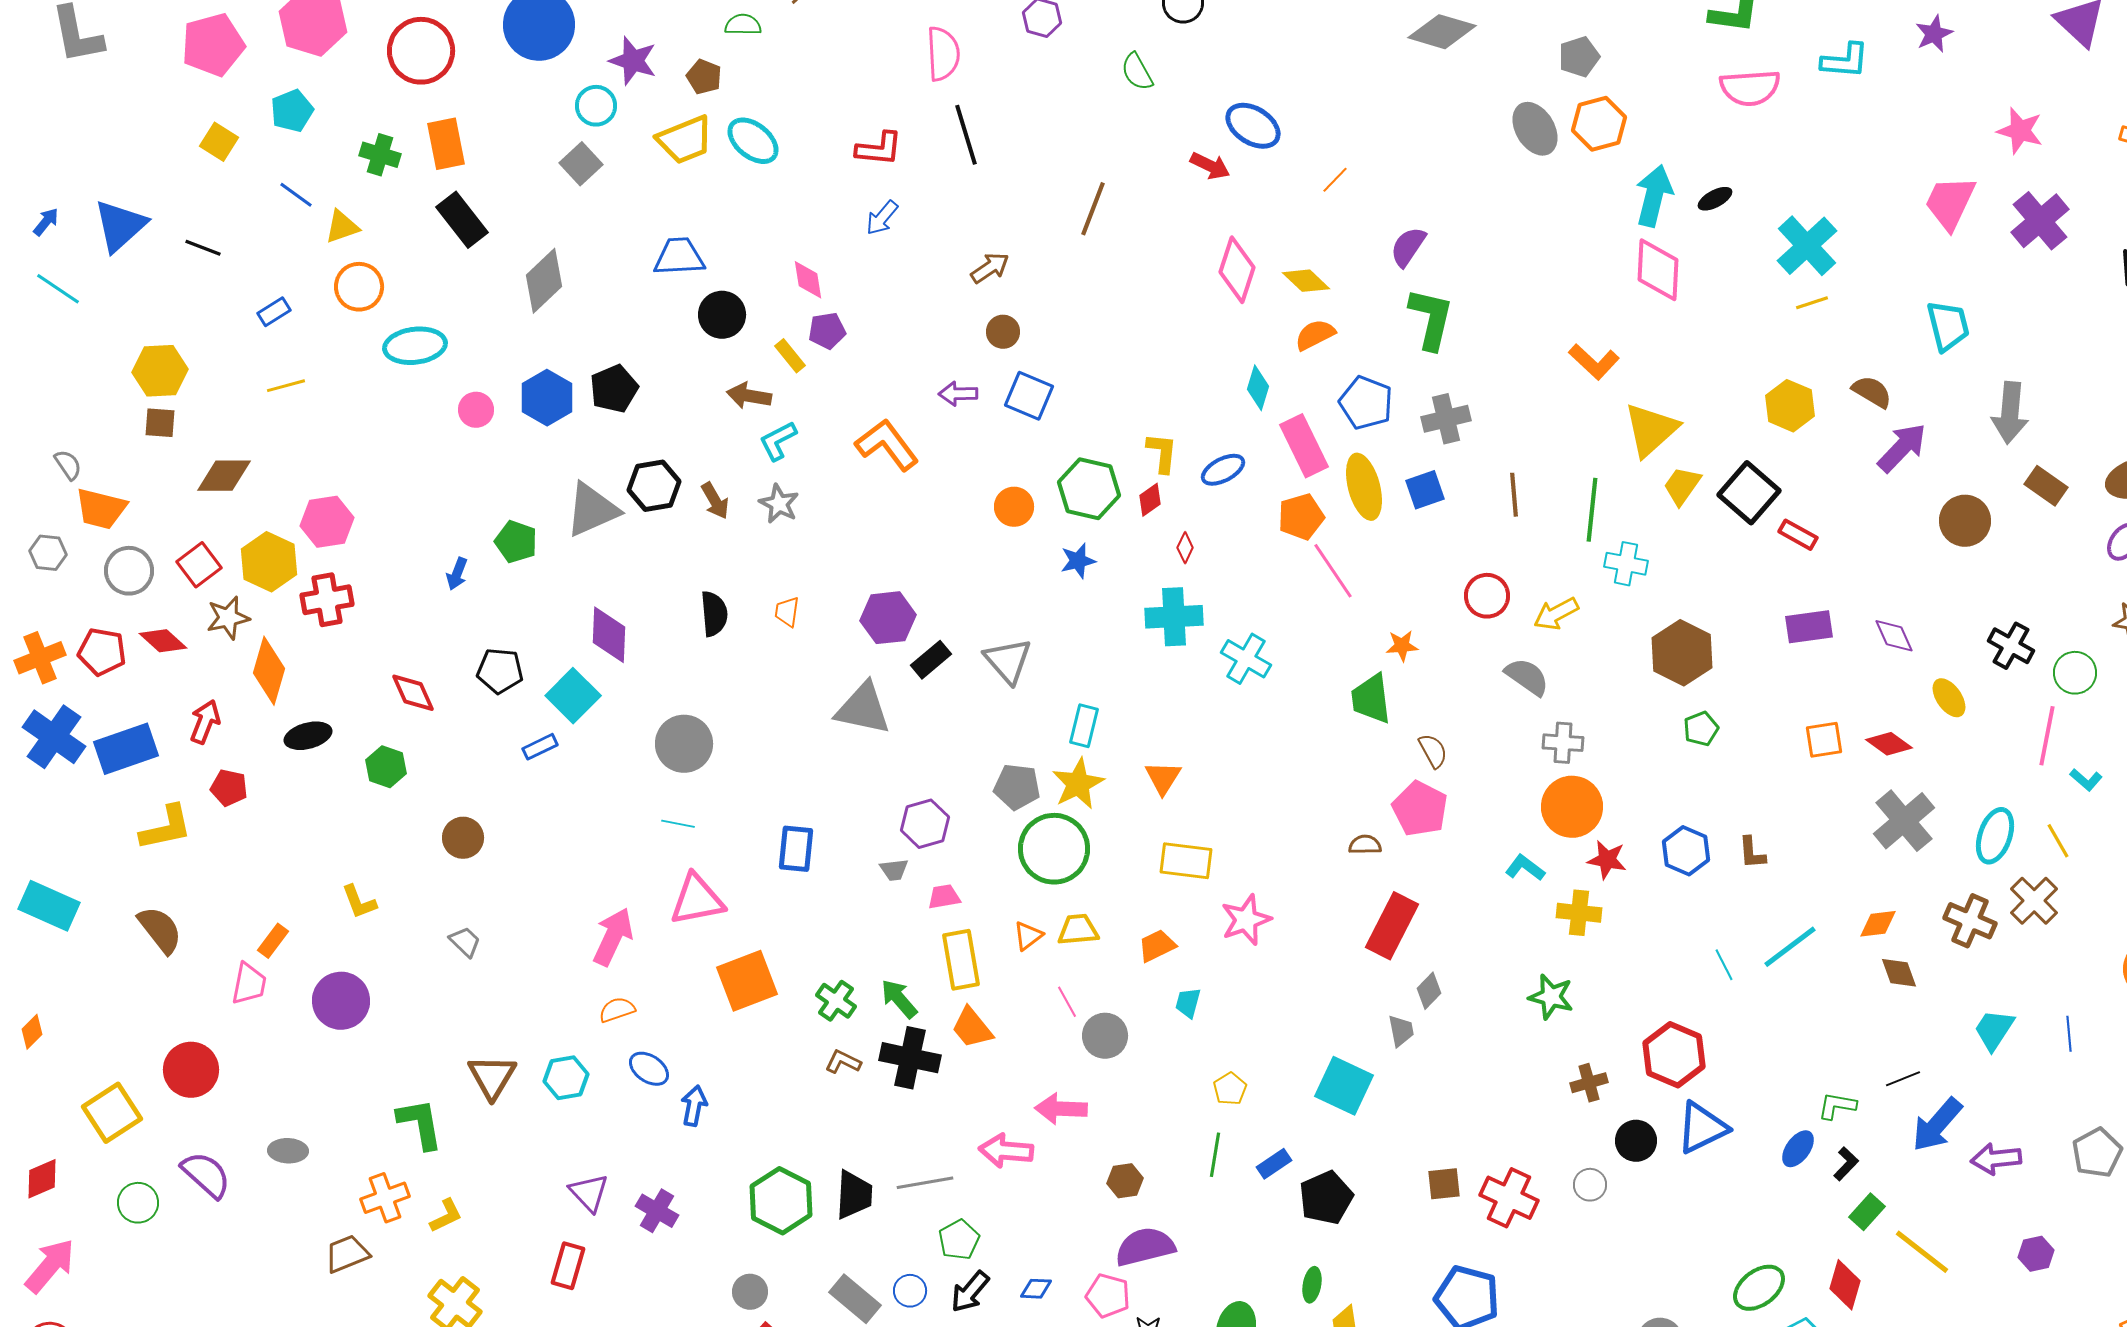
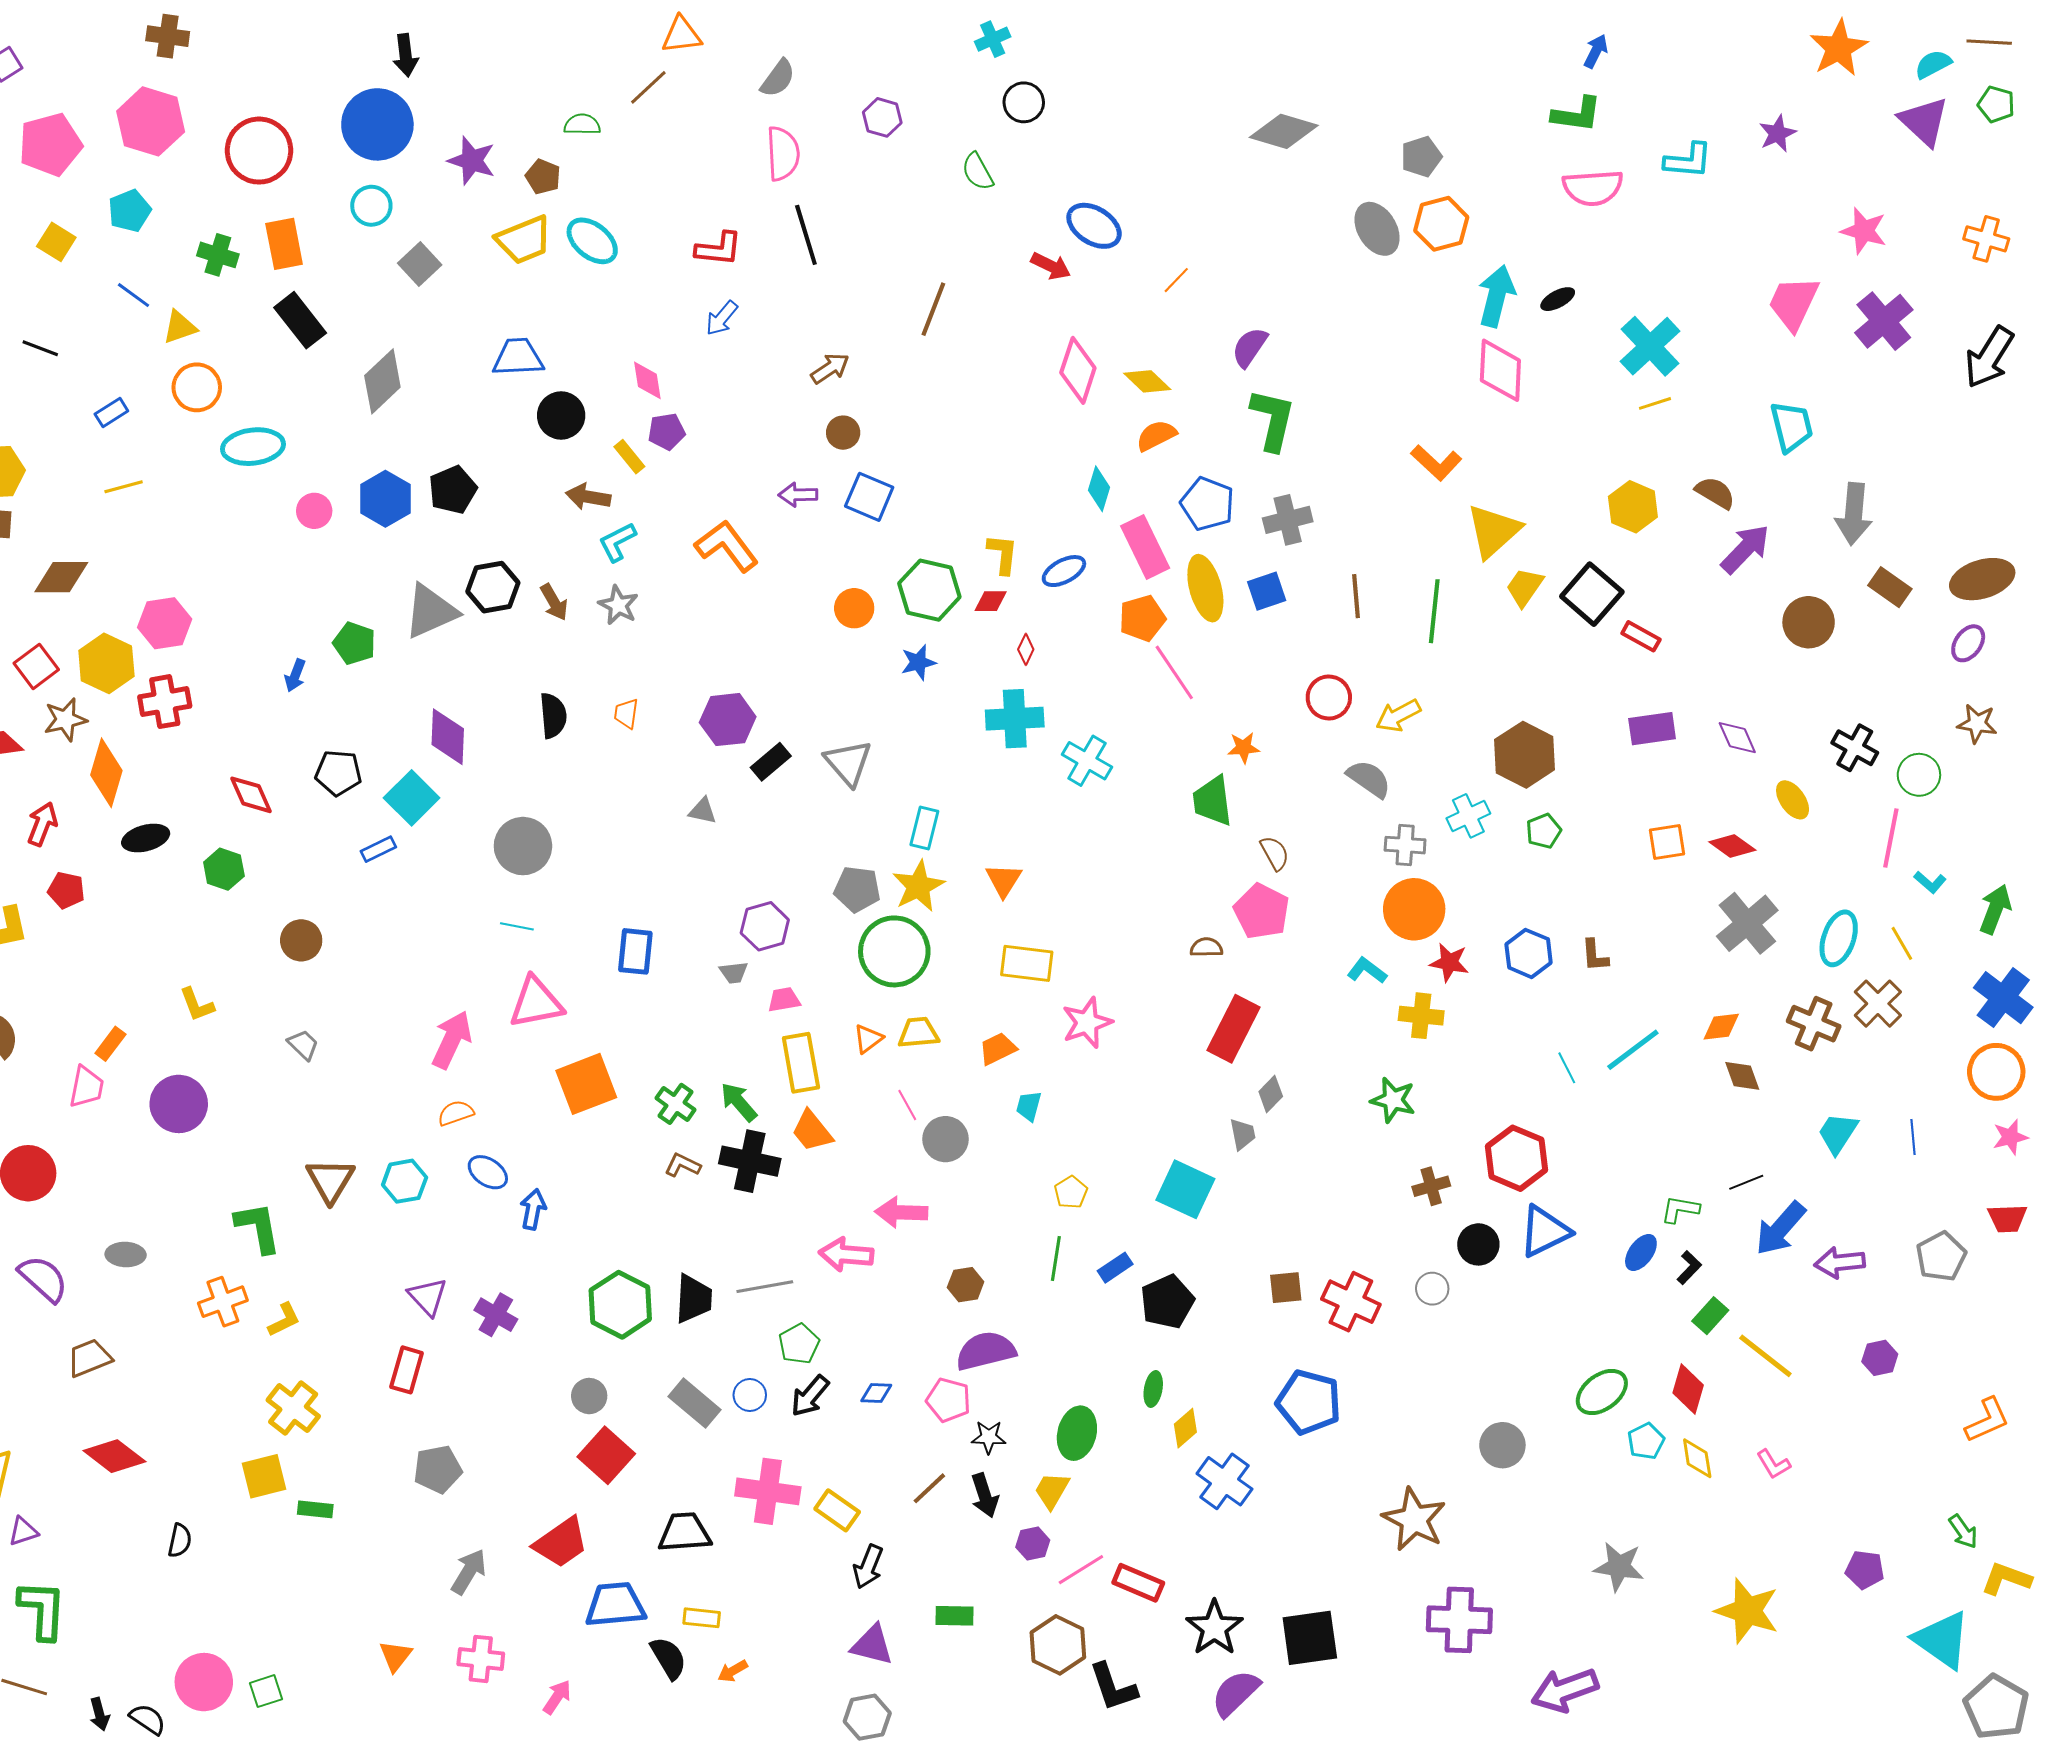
cyan circle: (596, 106) -> (371, 206), moved
red diamond: (1150, 500) -> (991, 601), turned 36
cyan cross: (1626, 564) -> (1468, 816), moved, turned -36
gray triangle: (863, 709) -> (703, 811), size x0.5
brown trapezoid: (347, 1254) -> (89, 1358), moved

